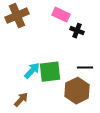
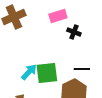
pink rectangle: (61, 15) -> (58, 16), turned -42

